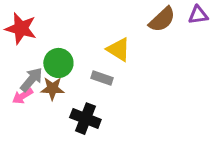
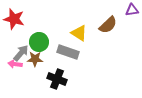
brown semicircle: (162, 19) -> (108, 25), moved
gray rectangle: (102, 78) -> (68, 52), size x1.5
pink arrow: (22, 96) -> (15, 64), turned 40

